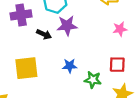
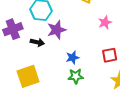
blue star: (70, 66) -> (72, 58), moved
green star: (93, 80) -> (76, 76), moved

